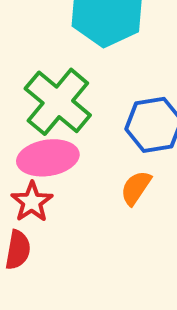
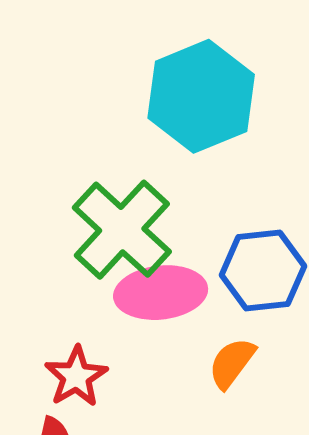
pink ellipse: (48, 158) -> (161, 293), moved

